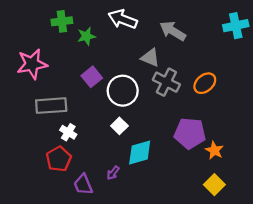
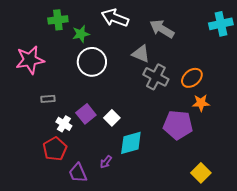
purple square: (92, 77) -> (86, 114), moved
white circle: (123, 91) -> (92, 62), moved
gray rectangle: (51, 106) -> (48, 99), size x0.5
orange star: (214, 150) -> (201, 103), moved, turned -30

